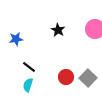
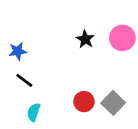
black star: (58, 30) -> (85, 39), moved
black line: (29, 67) -> (24, 80), moved

